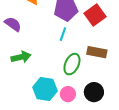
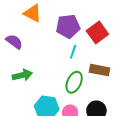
cyan line: (63, 34) -> (73, 52), moved

